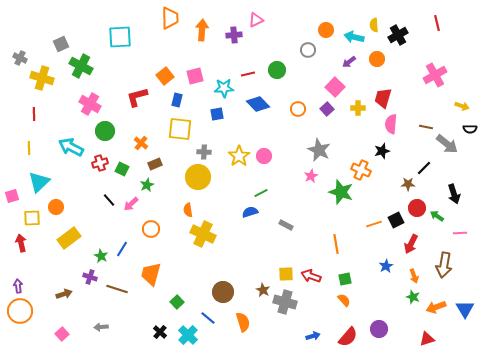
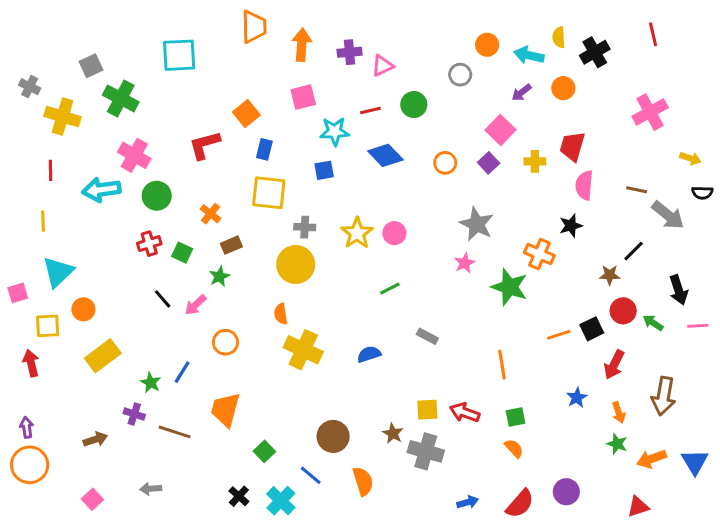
pink triangle: (256, 20) -> (382, 66), moved
pink square: (195, 76) -> (303, 97), moved
cyan arrow: (71, 147) -> (101, 190), moved, turned -35
blue semicircle: (250, 212) -> (369, 354), moved
pink line: (460, 233) -> (698, 326), moved

